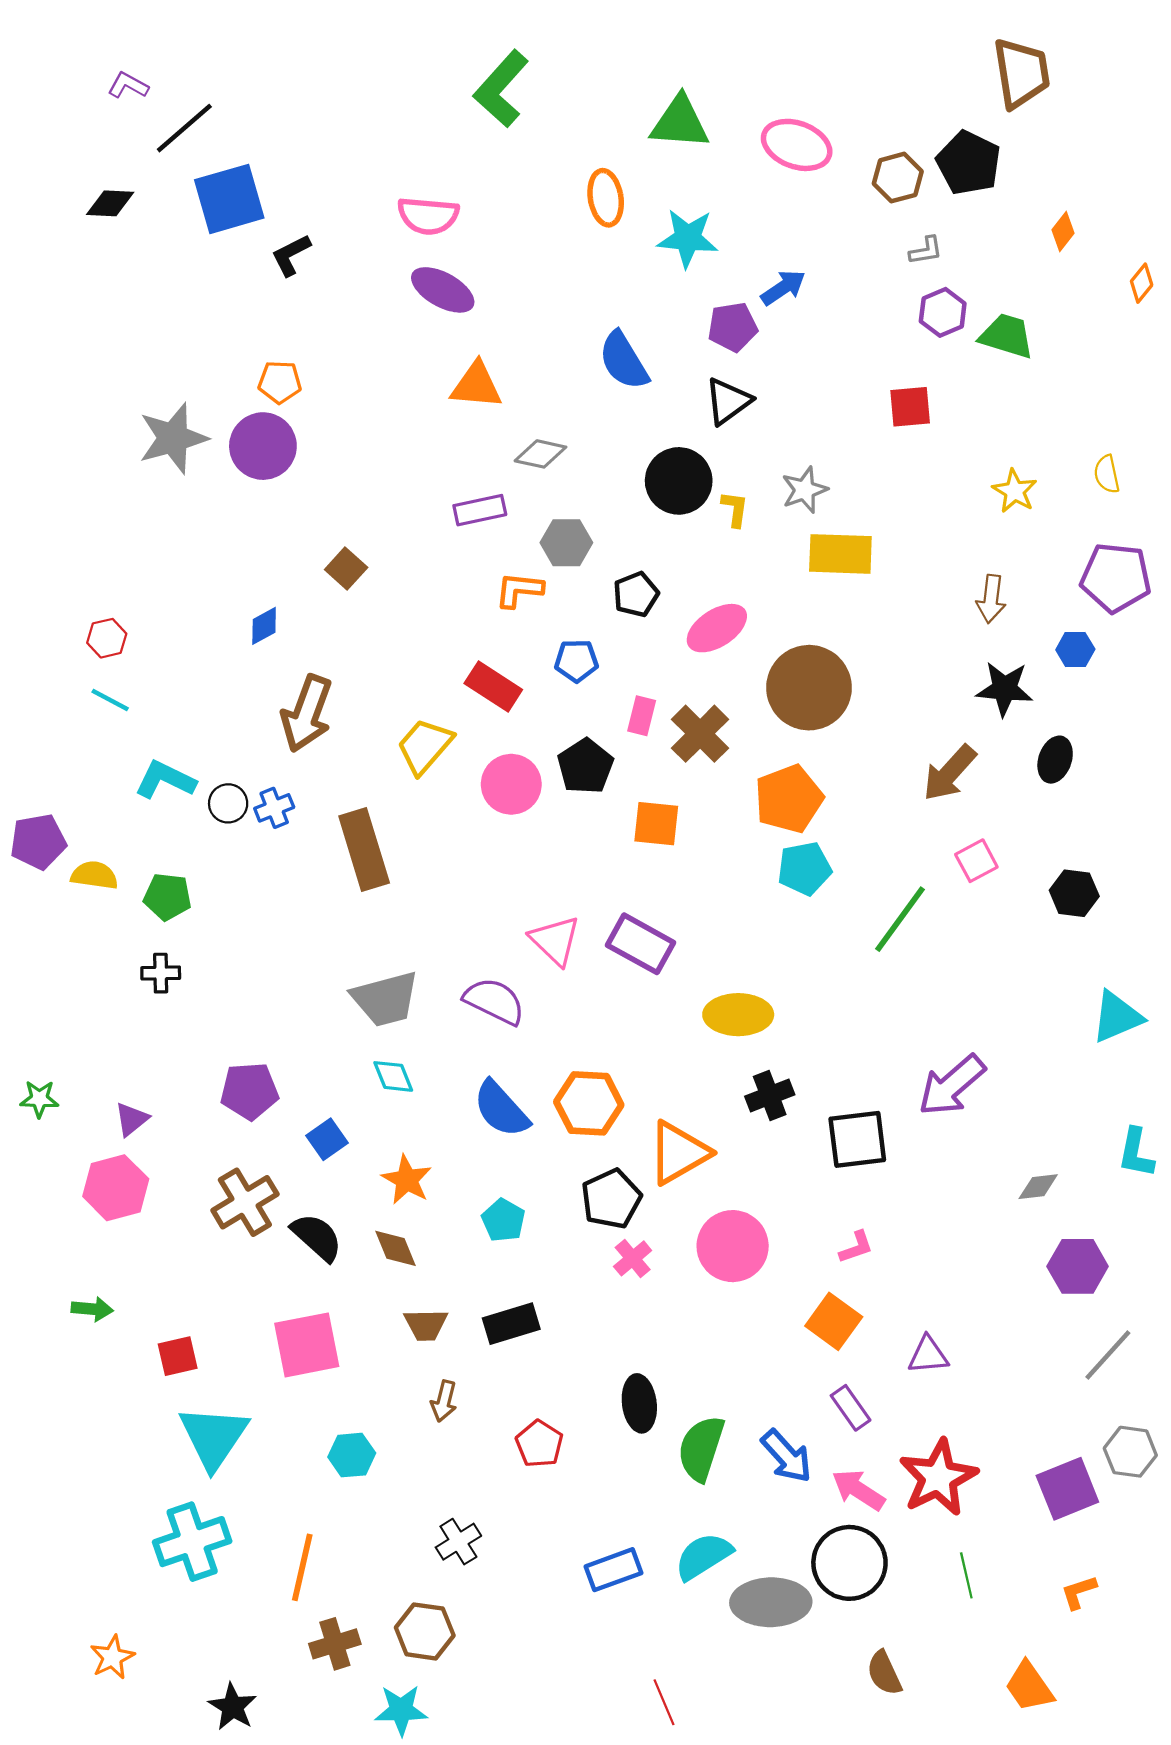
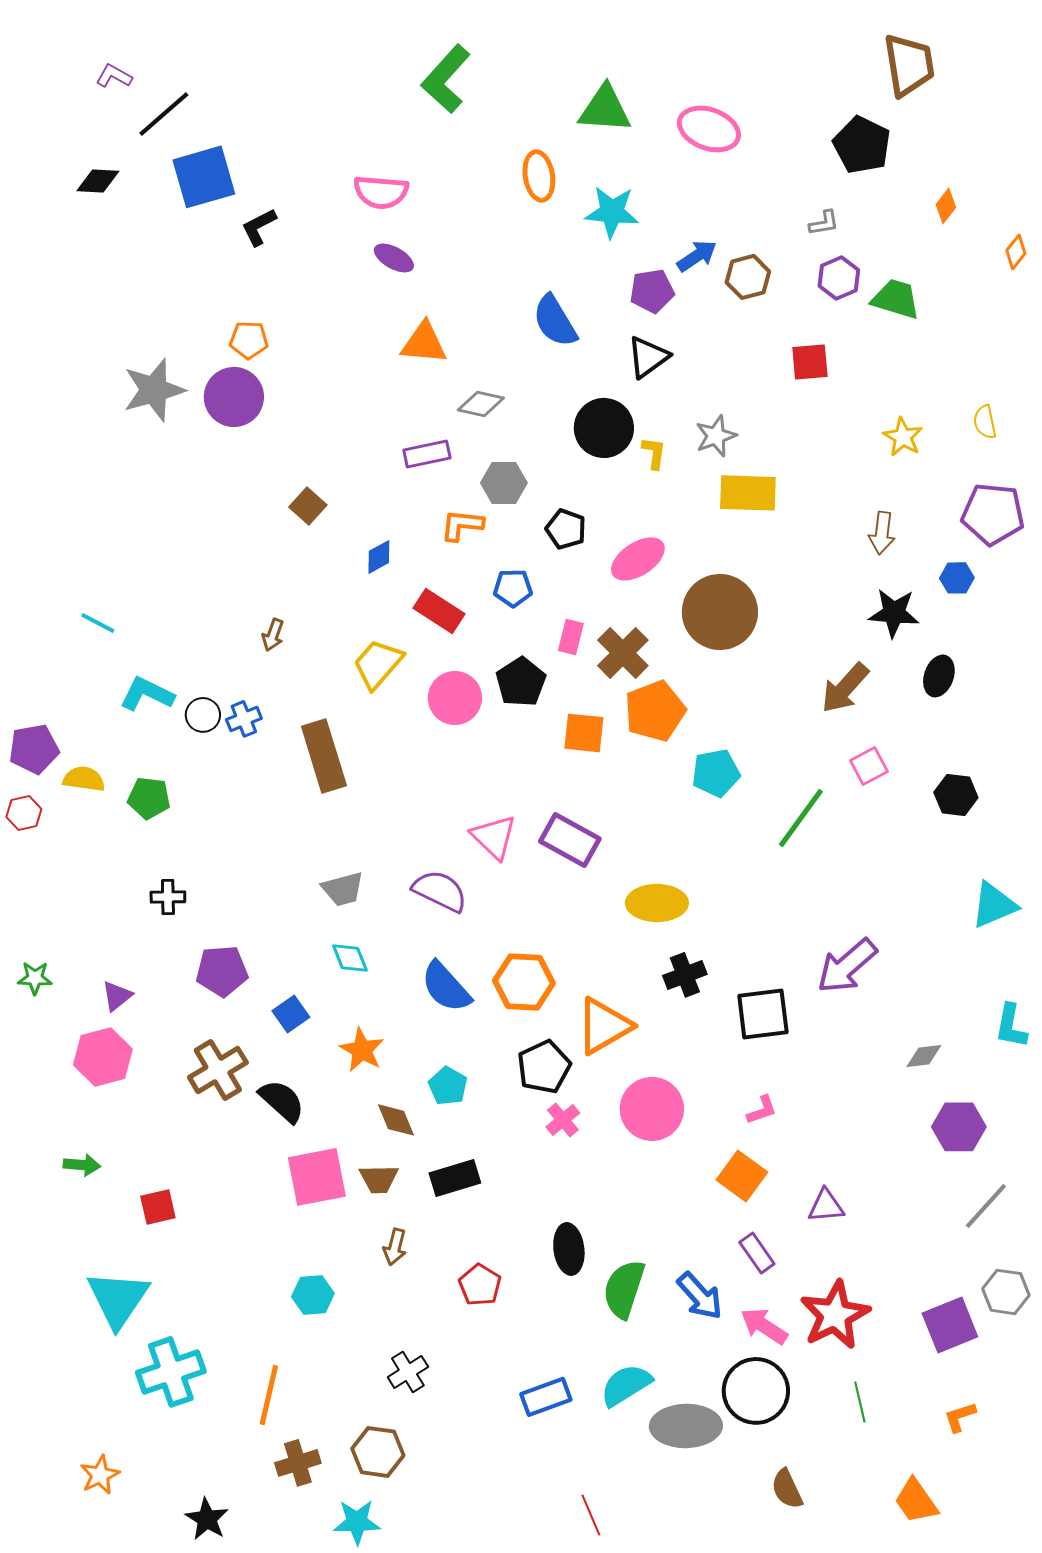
brown hexagon: (898, 178) -> (748, 277), moved
purple ellipse: (443, 290) -> (394, 258), size x0.7
black pentagon: (636, 594) -> (566, 529), turned -30
blue diamond: (264, 626) -> (379, 557), moved
red hexagon: (107, 638) -> (24, 813), moved
brown arrow: (307, 713) -> (273, 635), size x0.5
orange pentagon: (789, 799) -> (655, 711), moved
black cross: (161, 973) -> (168, 897), moved
gray trapezoid: (385, 999) -> (343, 889), size x0.7
brown diamond: (396, 1248) -> (396, 1120), moved
pink square: (307, 1345) -> (317, 1177), moved
cyan triangle: (213, 1437) -> (118, 1299), moved

